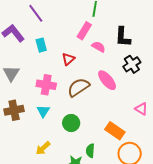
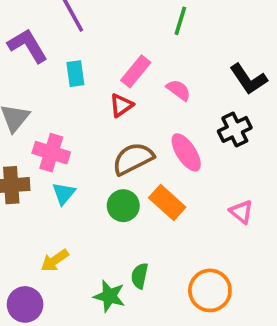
pink rectangle: (84, 31) -> (136, 71), moved
black L-shape: (123, 37) -> (248, 79), moved, turned -45
pink cross: (46, 85) -> (51, 153), moved
green circle: (71, 123) -> (123, 206), moved
orange rectangle: (115, 131) -> (167, 202), moved

